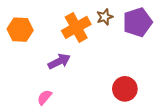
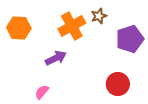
purple pentagon: (138, 22) -> (130, 39), moved

